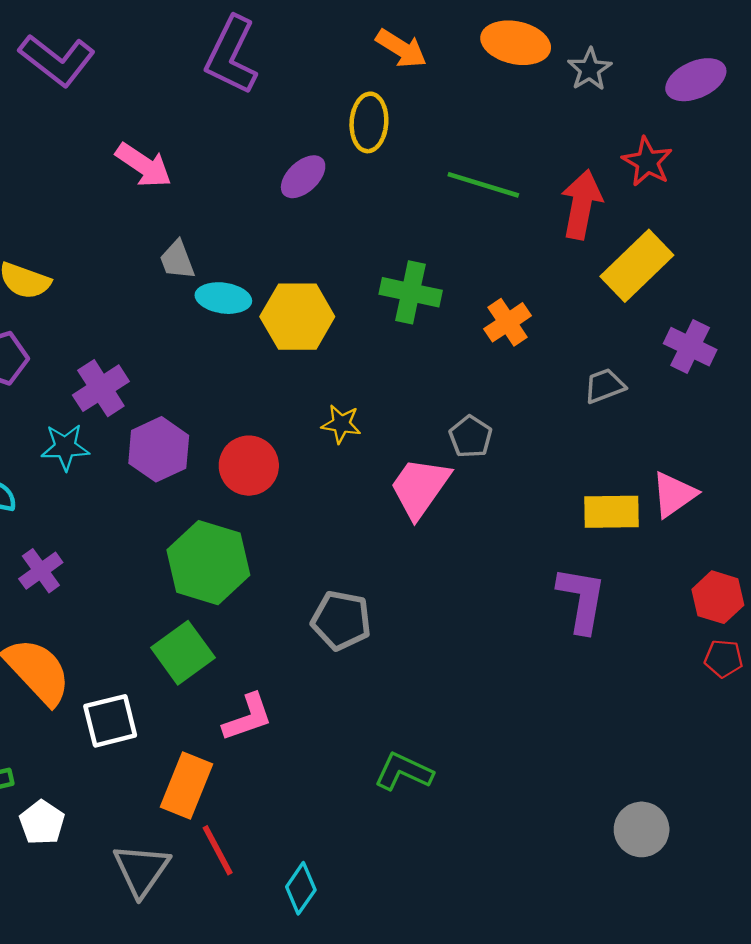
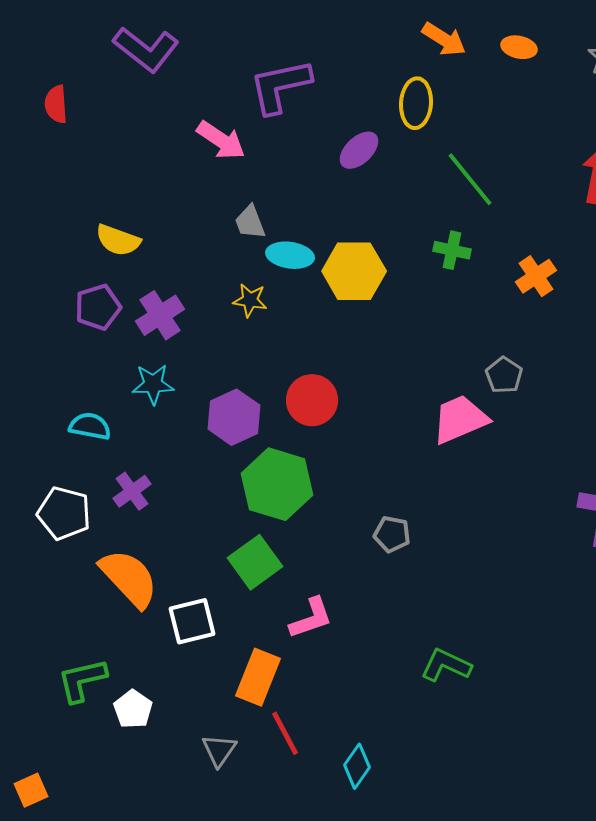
orange ellipse: (516, 43) -> (519, 47), moved, size x0.6
purple L-shape: (231, 55) -> (280, 86), moved, turned 52
green line: (483, 185) -> (470, 179), moved, turned 34
green cross: (411, 292) -> (452, 250), size x0.7
purple cross: (101, 388) -> (160, 315), moved
yellow star: (341, 424) -> (250, 300), moved
purple hexagon: (159, 449) -> (234, 417), moved
pink trapezoid: (420, 487) -> (460, 419), turned 32
gray pentagon: (341, 620) -> (392, 534), size x0.7
gray triangle: (141, 870) -> (219, 750), size x0.7

